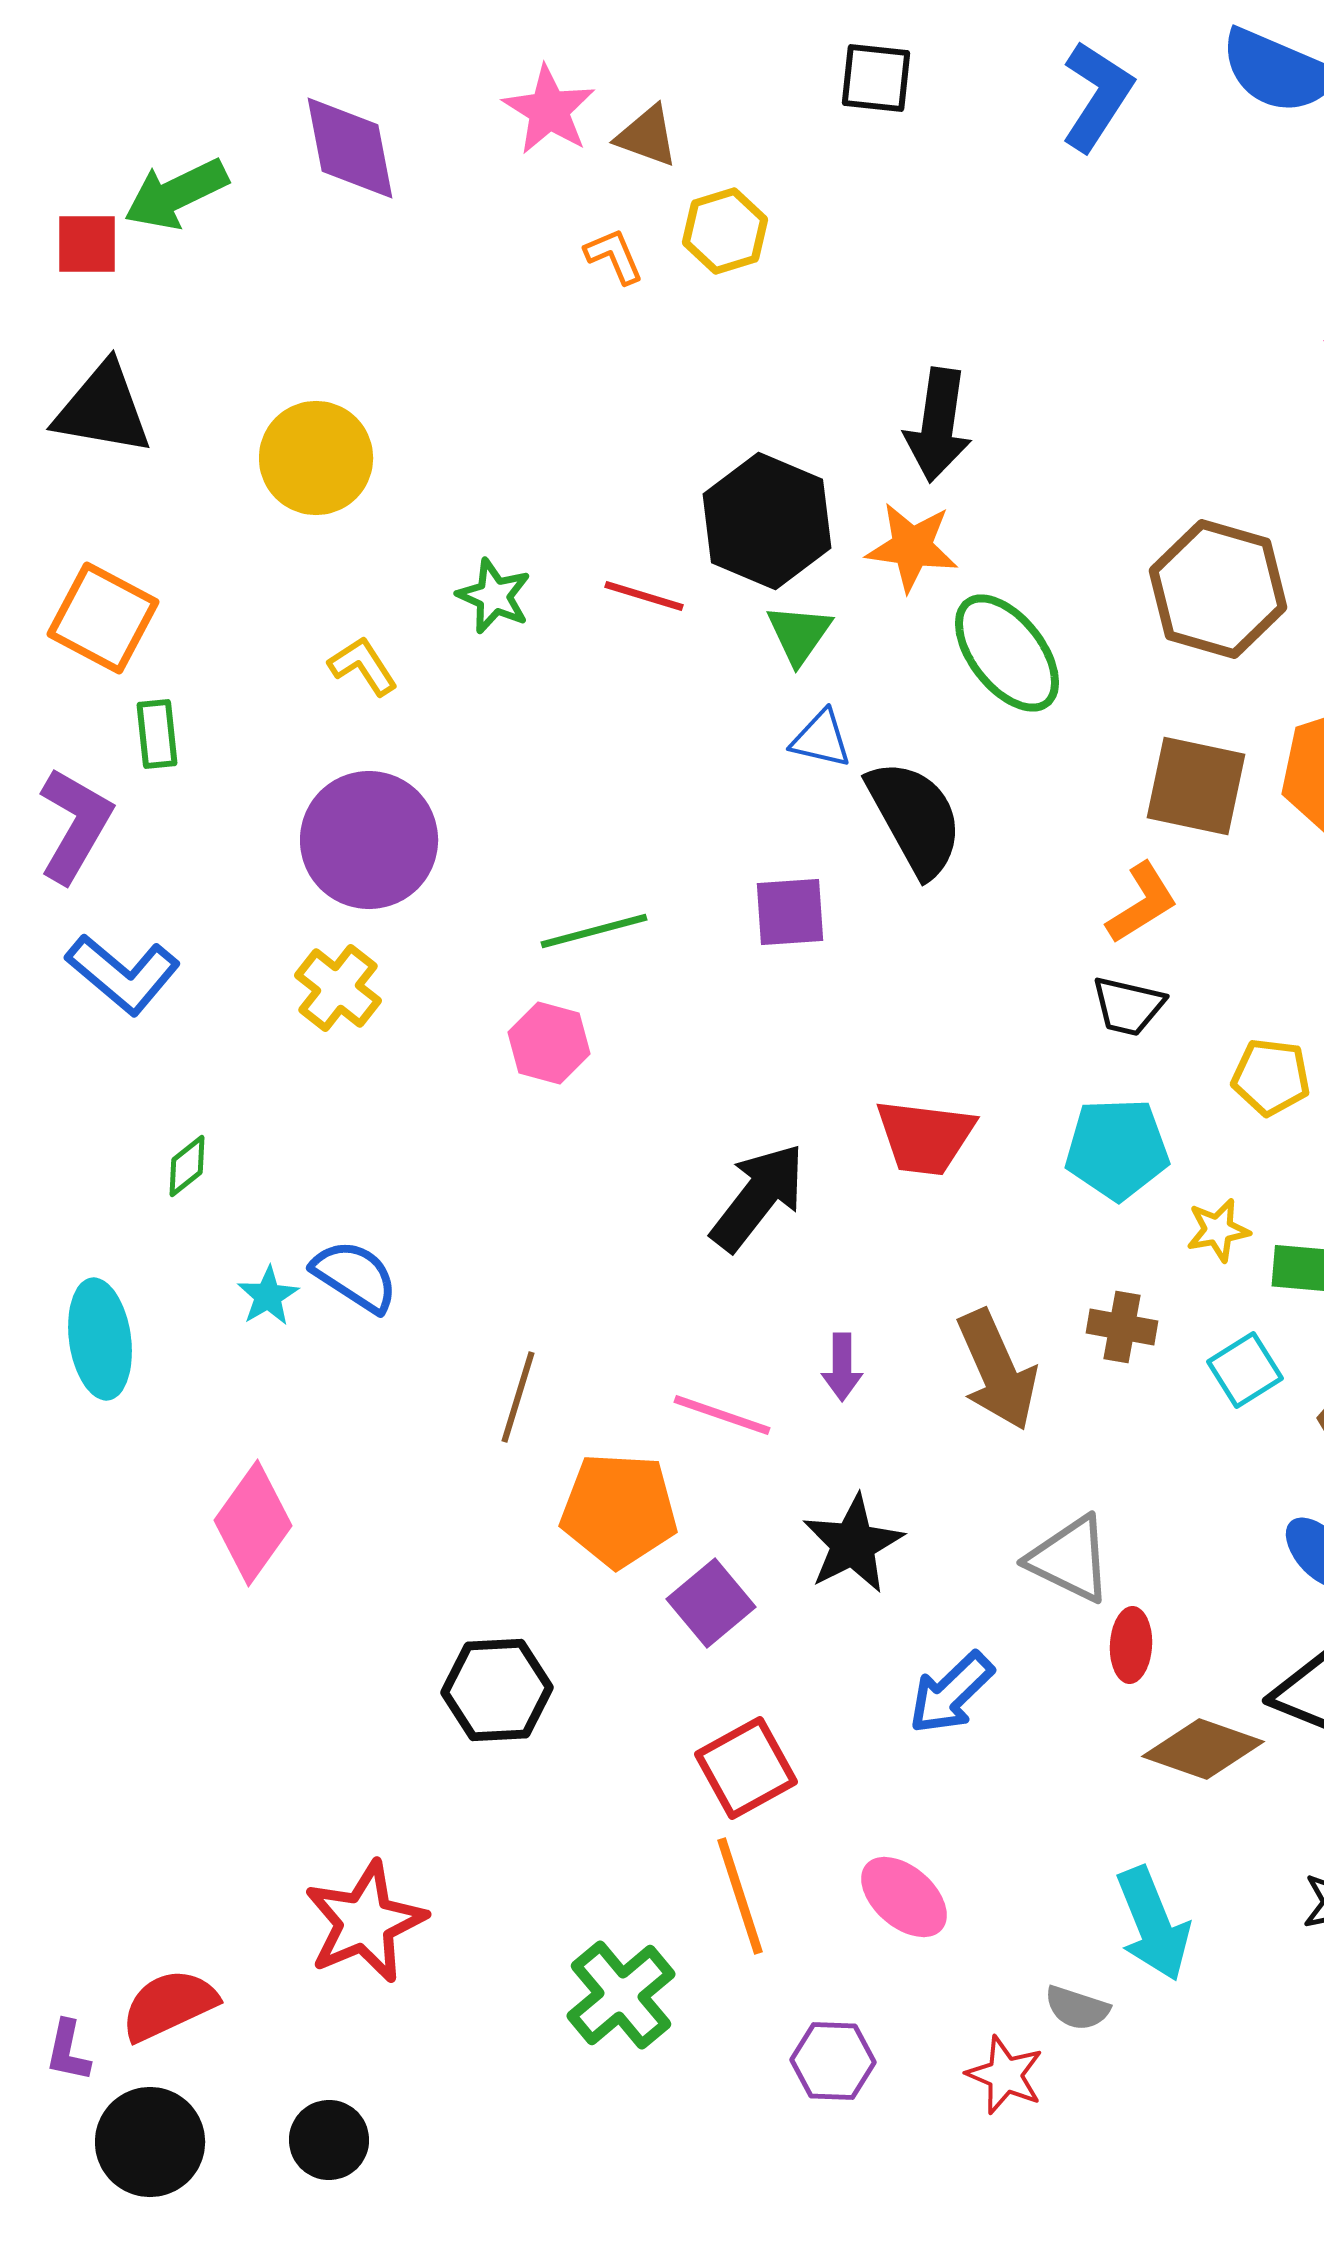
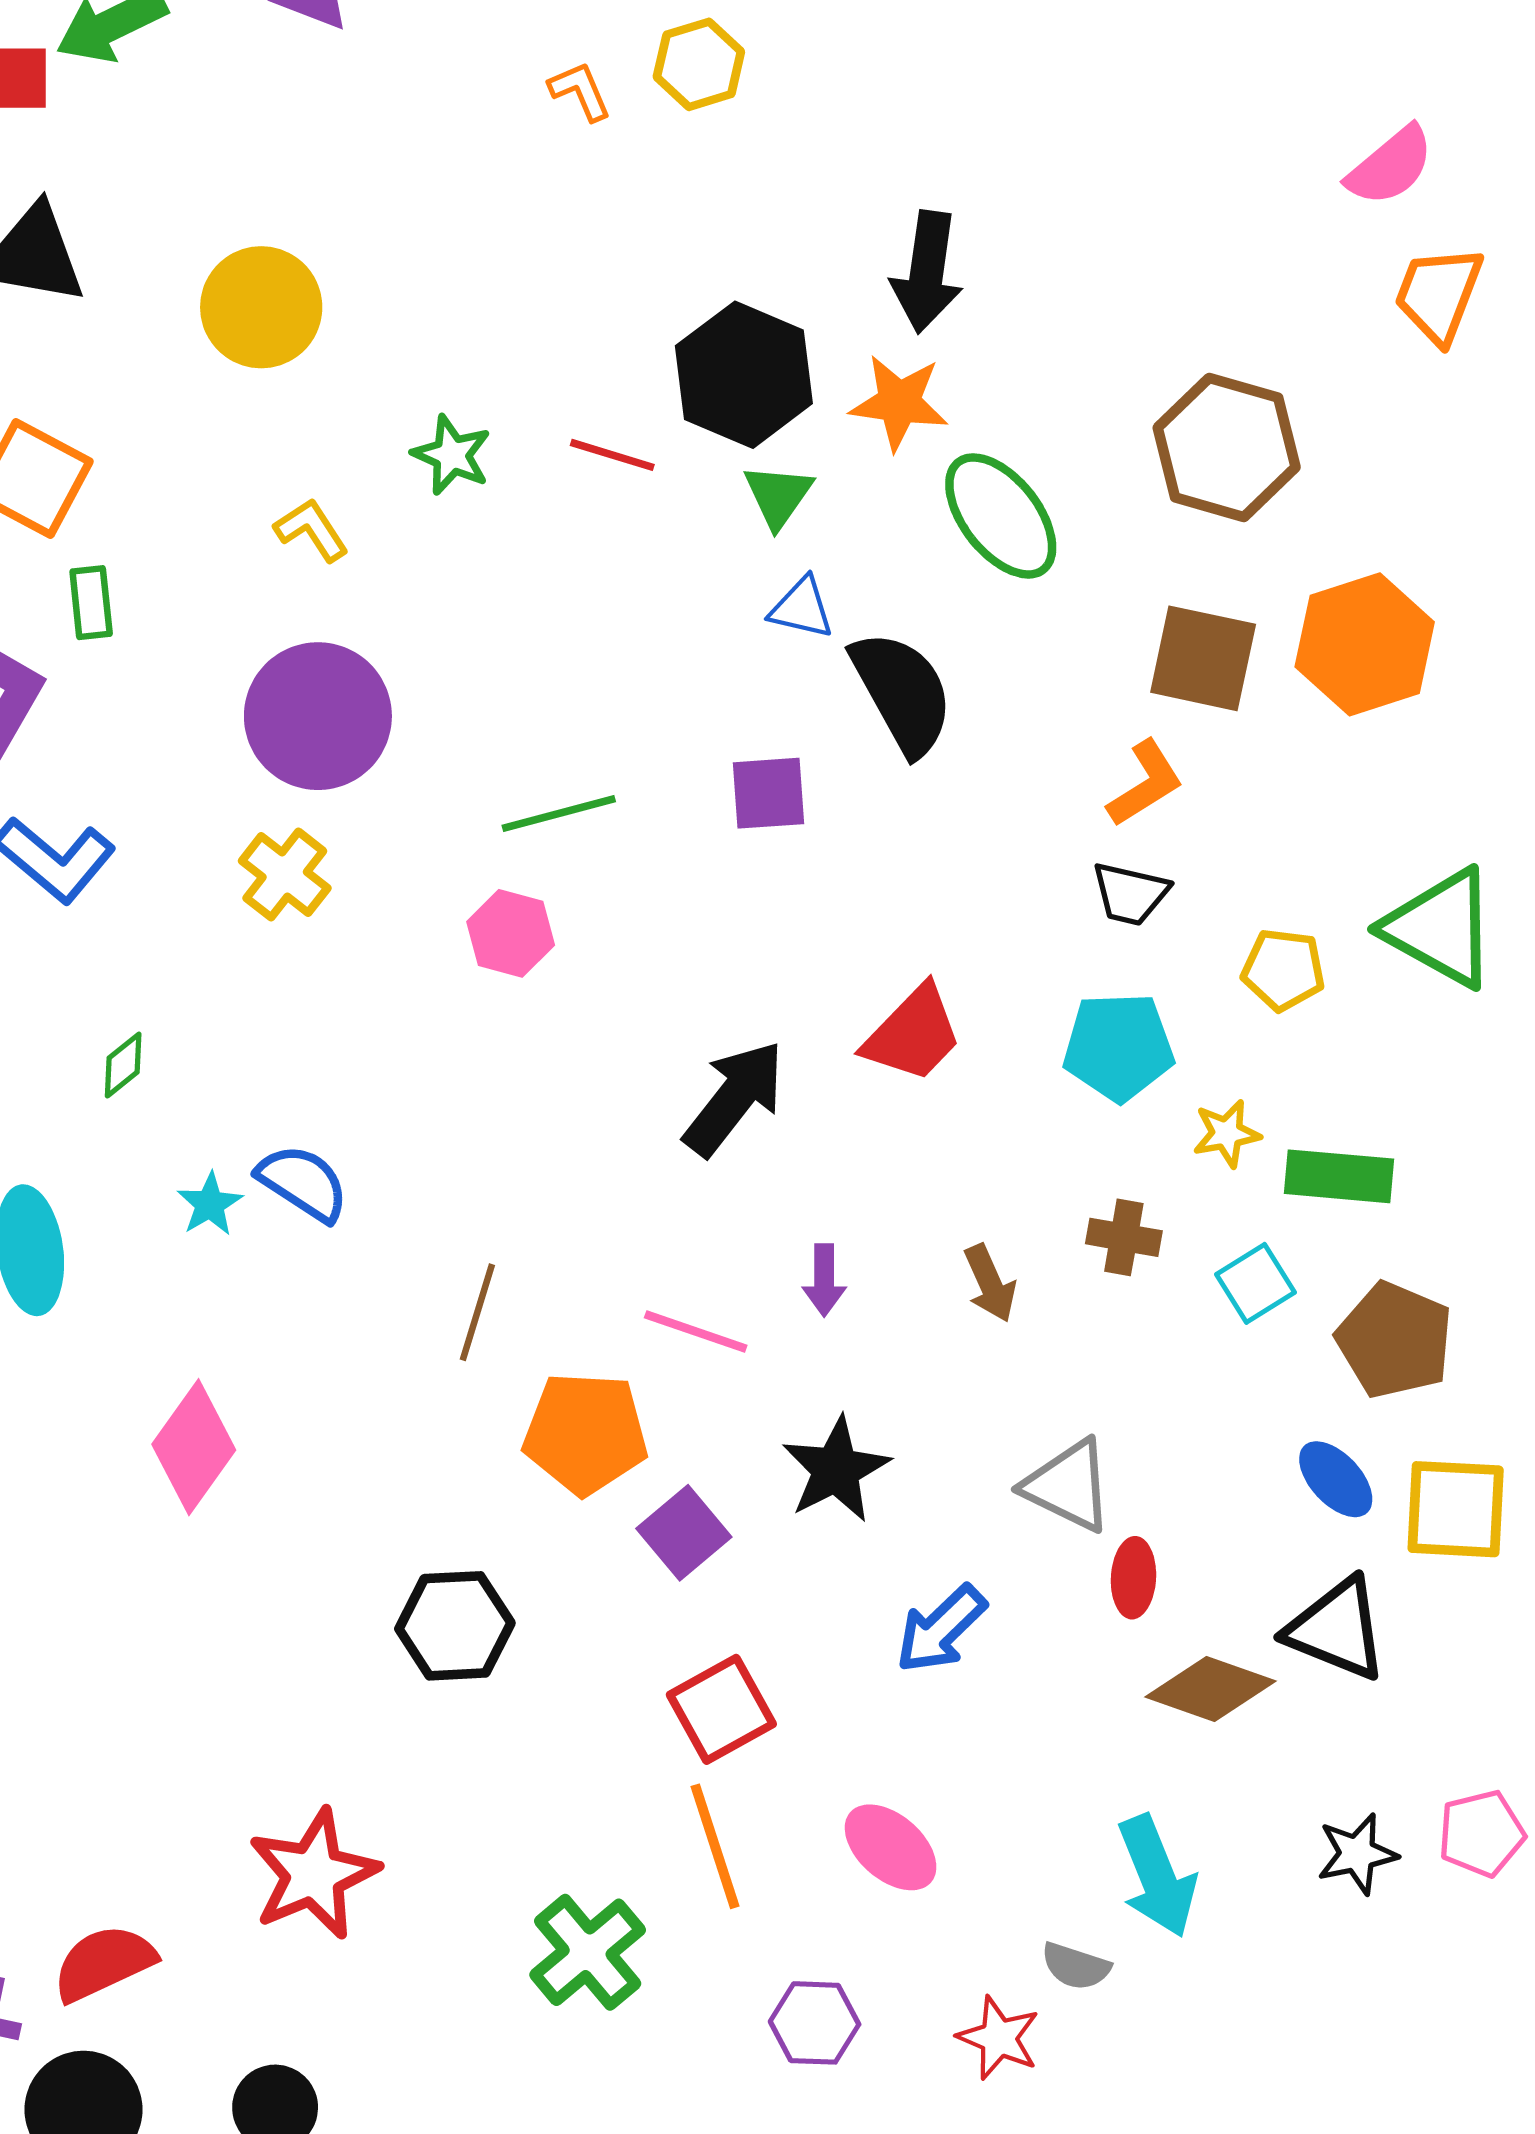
red trapezoid: (925, 1137) -> (913, 1034), turned -53
brown arrow: (997, 1370) -> (990, 1283), size x0.6

